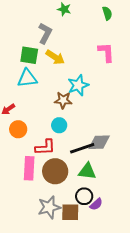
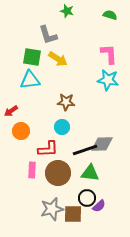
green semicircle: (107, 13) -> (110, 15), turned -56
gray L-shape: (45, 33) -> (48, 35), turned 135
cyan star: (78, 85) -> (108, 80), moved, turned 30
pink rectangle: (29, 168) -> (32, 170), size x0.7

